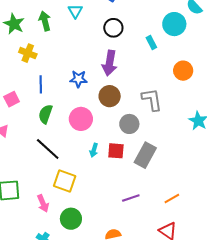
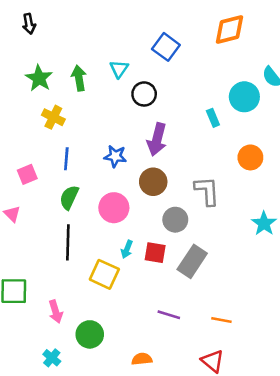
black circle: (113, 28) -> (144, 94), moved
black line: (48, 149) -> (68, 242), turned 44
yellow square: (65, 181) -> (104, 274), moved
purple line: (131, 198) -> (169, 315), turned 30
orange line: (172, 199) -> (221, 320), turned 35

